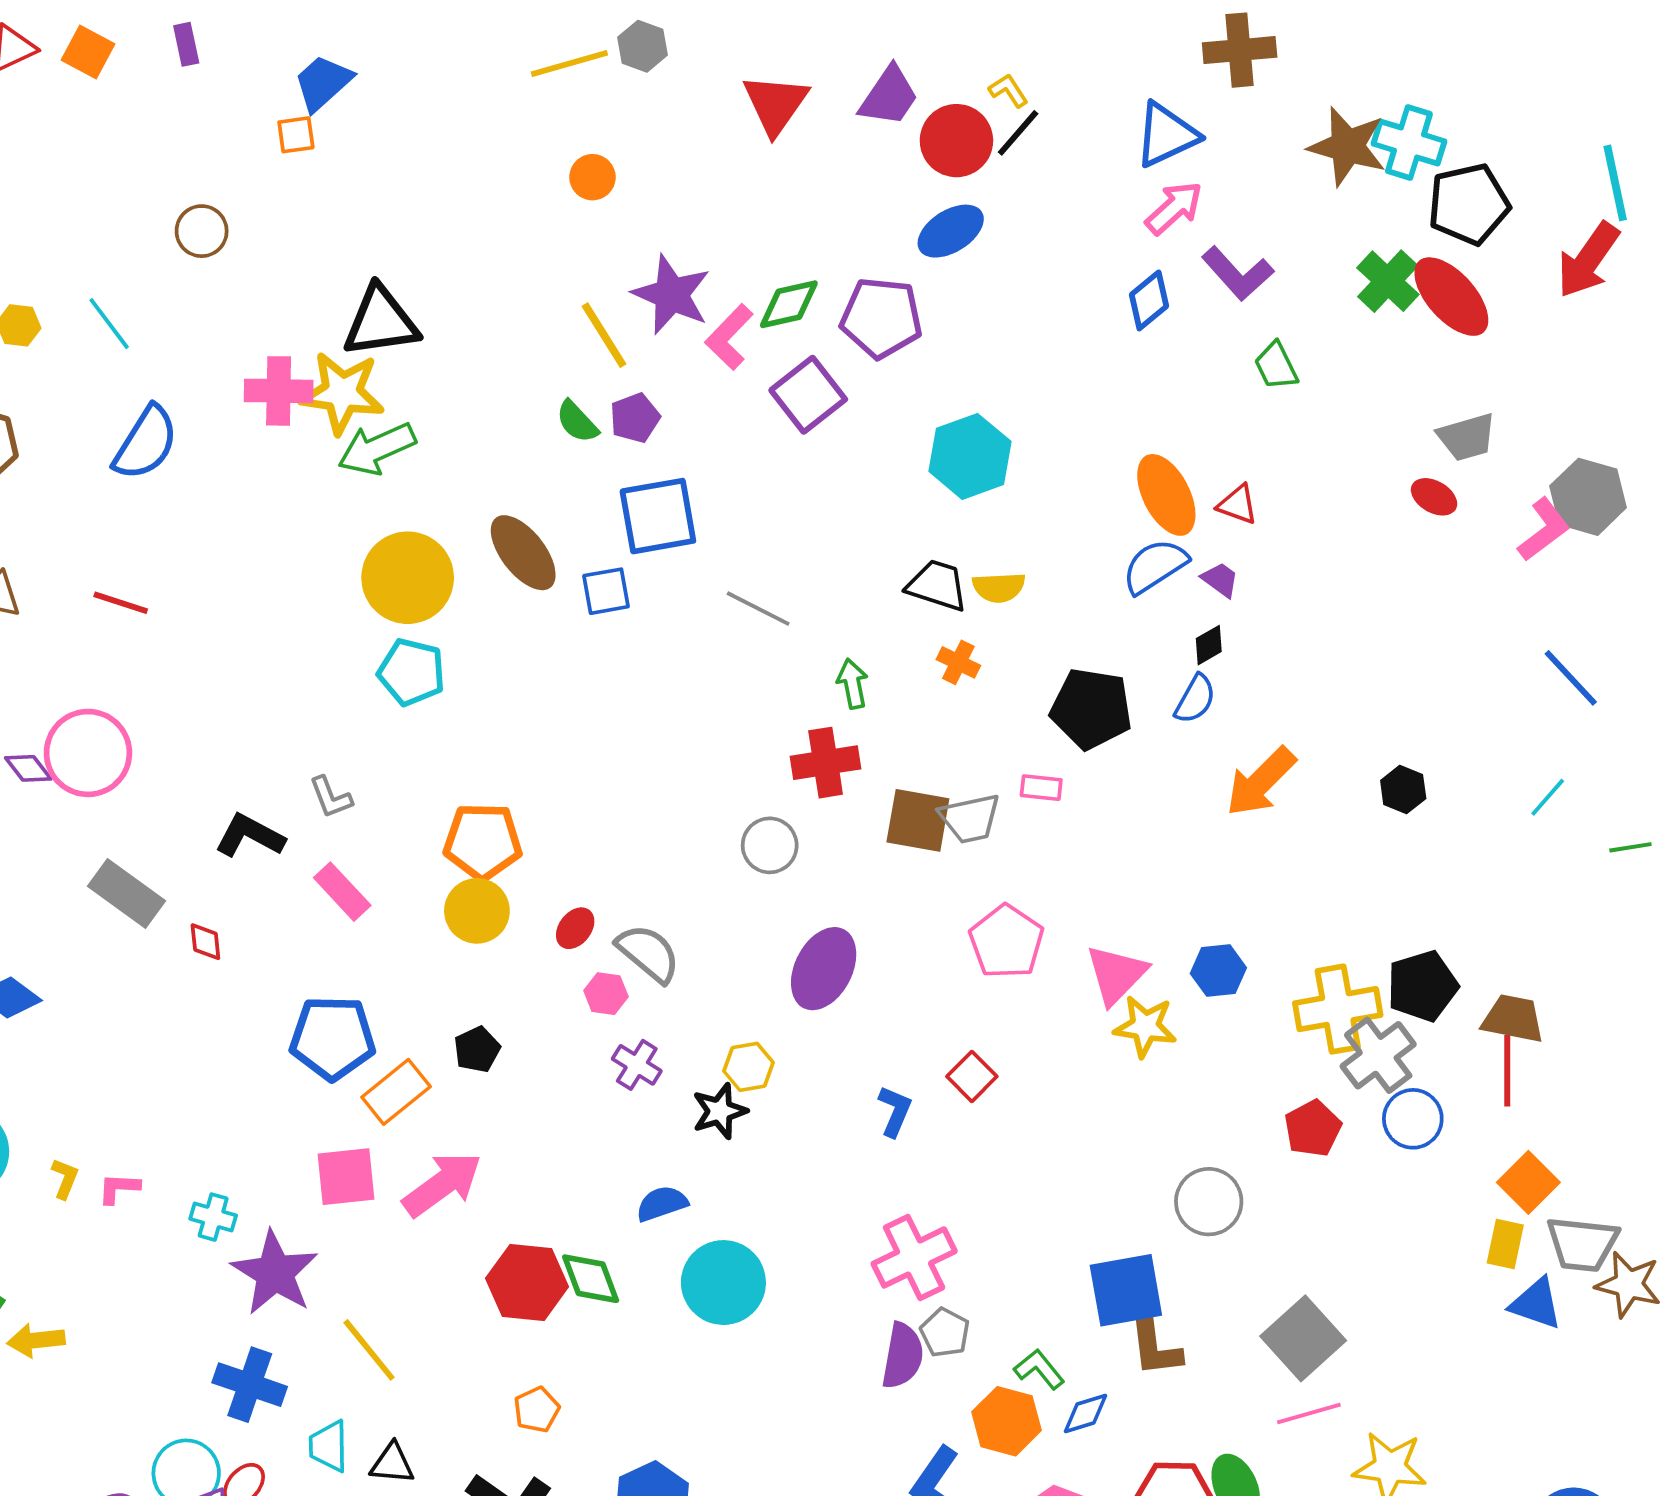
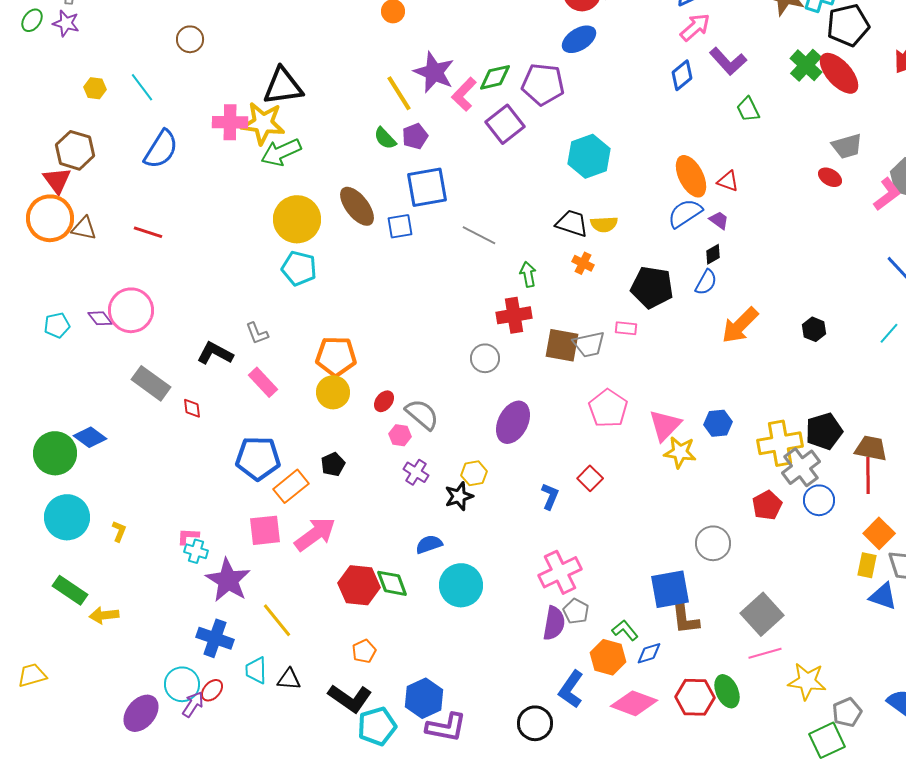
pink L-shape: (119, 1188) -> (188, 536), moved

